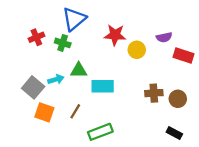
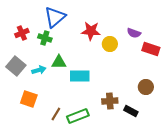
purple semicircle: (164, 37) -> (134, 33), turned 32
gray square: (33, 87) -> (16, 66), moved
brown cross: (154, 93) -> (110, 101), moved
brown line: (75, 111) -> (56, 114), moved
black rectangle: (174, 133) -> (131, 111), moved

